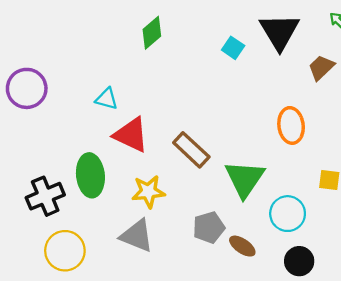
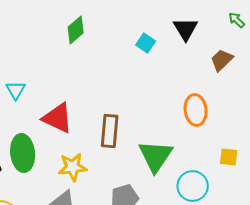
black triangle: (279, 32) -> (186, 29), size x0.7
cyan triangle: (107, 99) -> (16, 90), moved, turned 45
brown rectangle: (191, 150) -> (110, 131), turned 52

